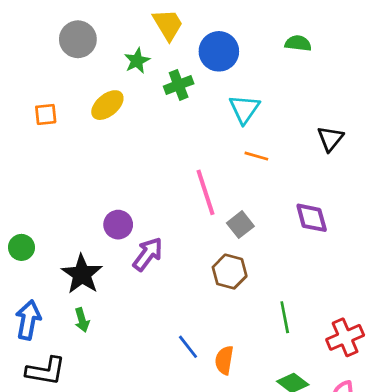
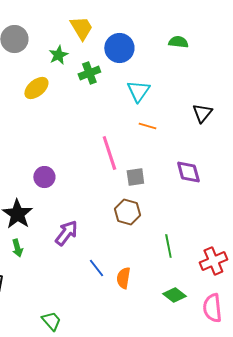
gray square: (240, 225) -> (135, 177), turned 30
purple arrow: (148, 254) -> (66, 233), moved

